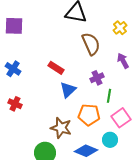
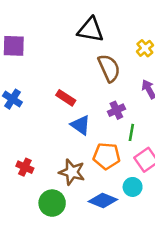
blue triangle: (68, 90) -> (81, 125), turned -42
red cross: (15, 104) -> (25, 167), moved

